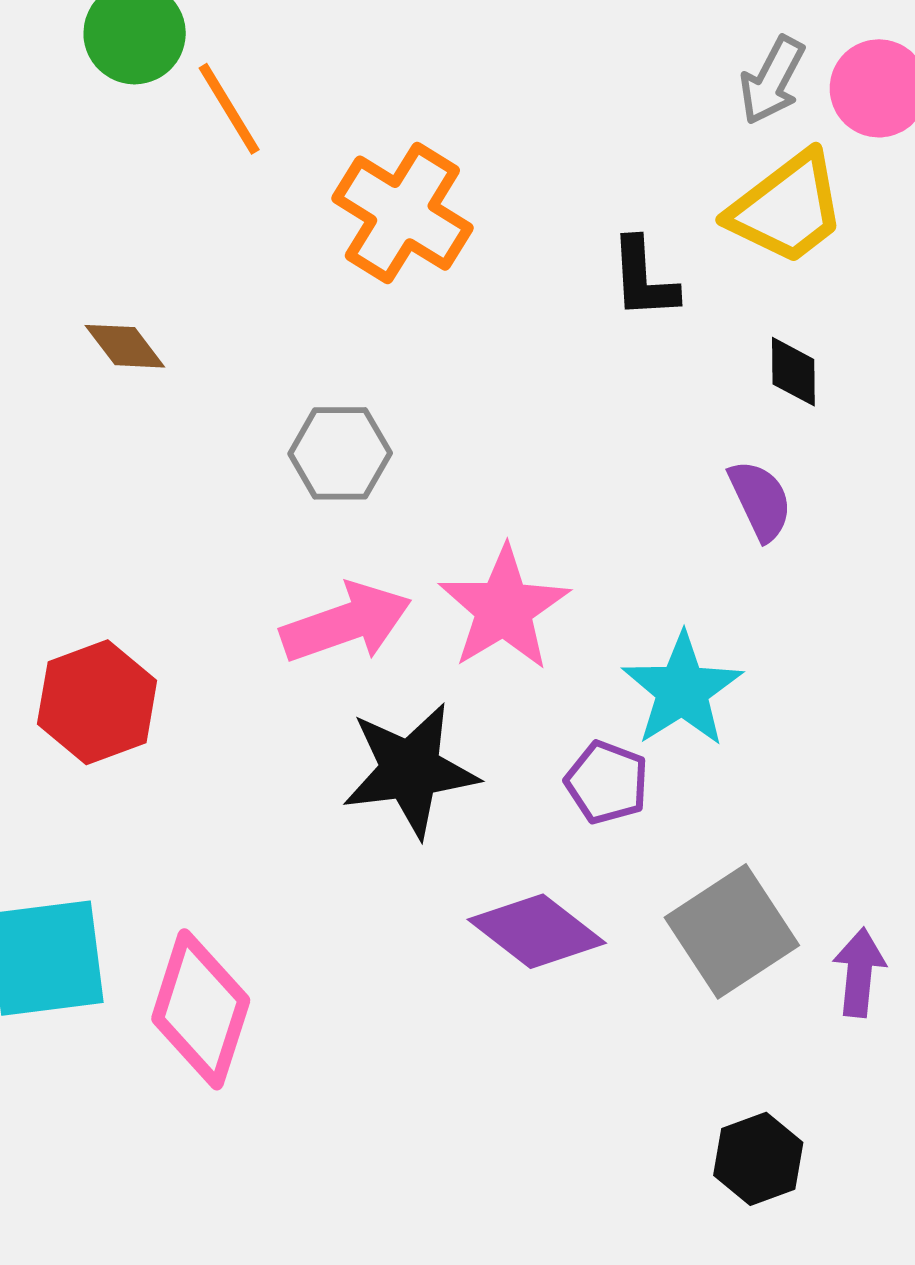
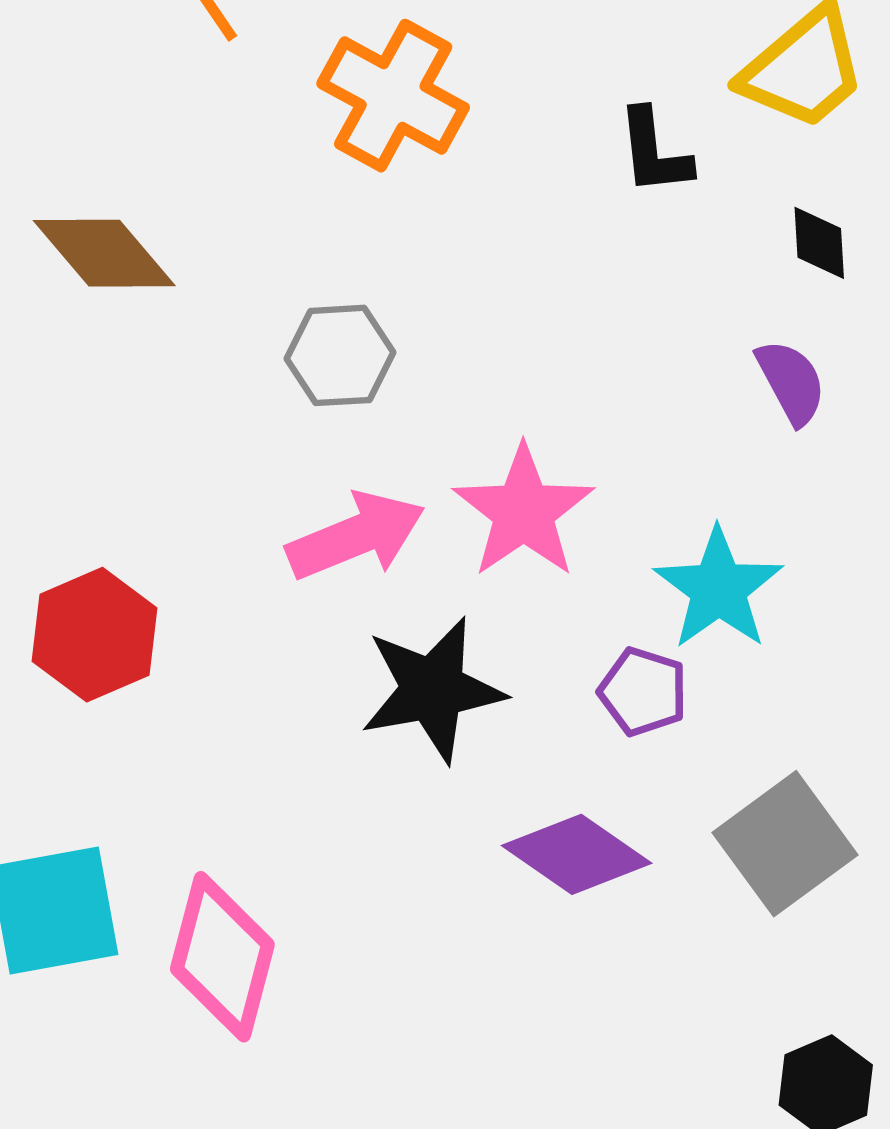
brown diamond: (125, 346) -> (104, 253), size x1.6

